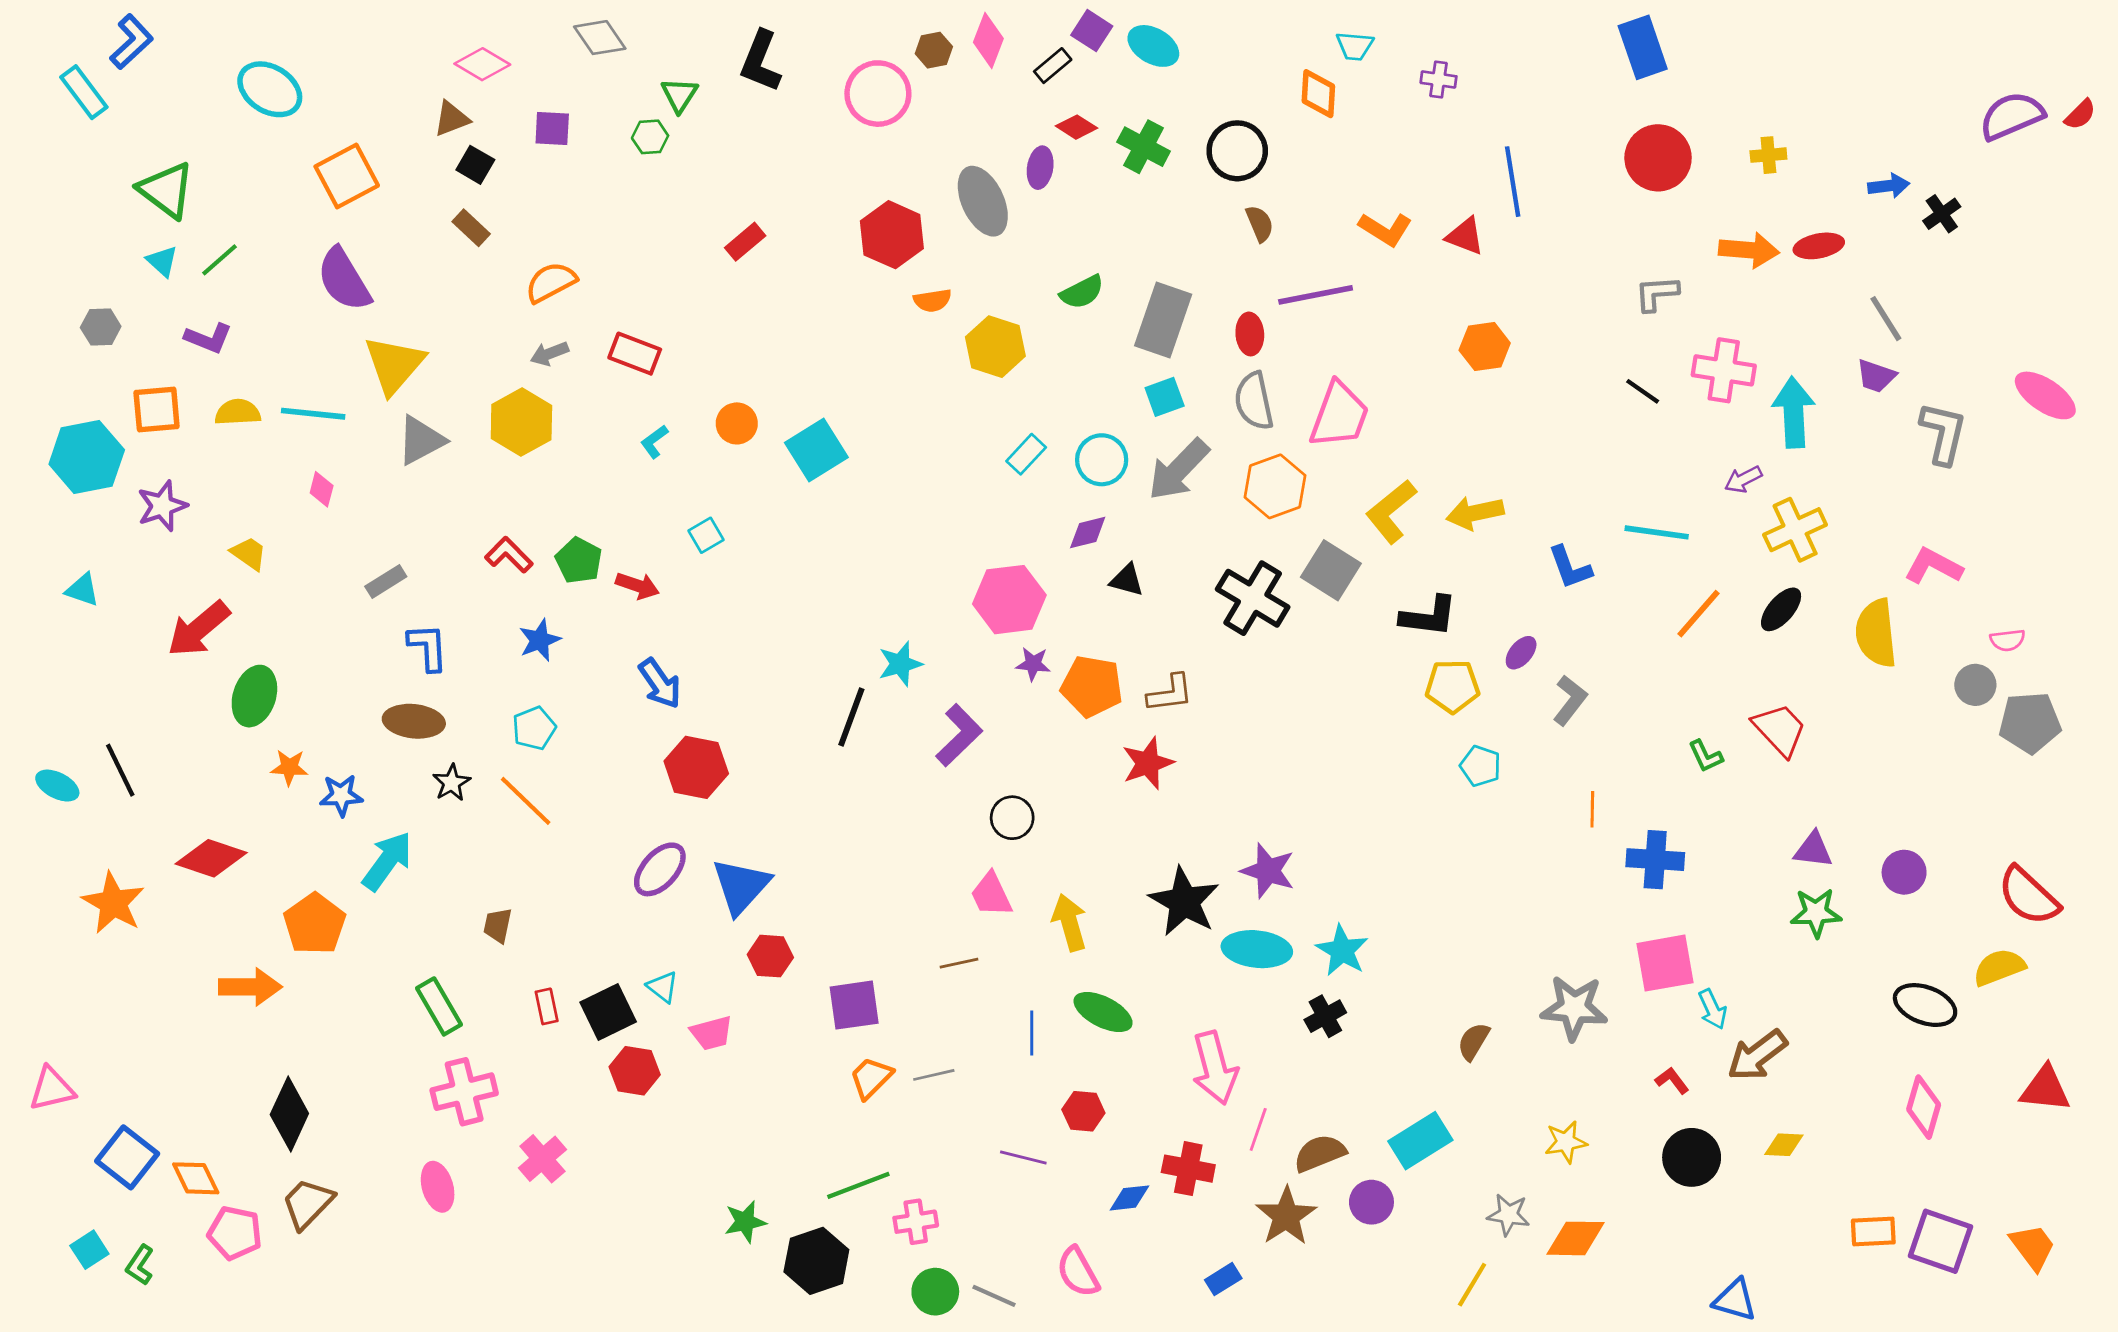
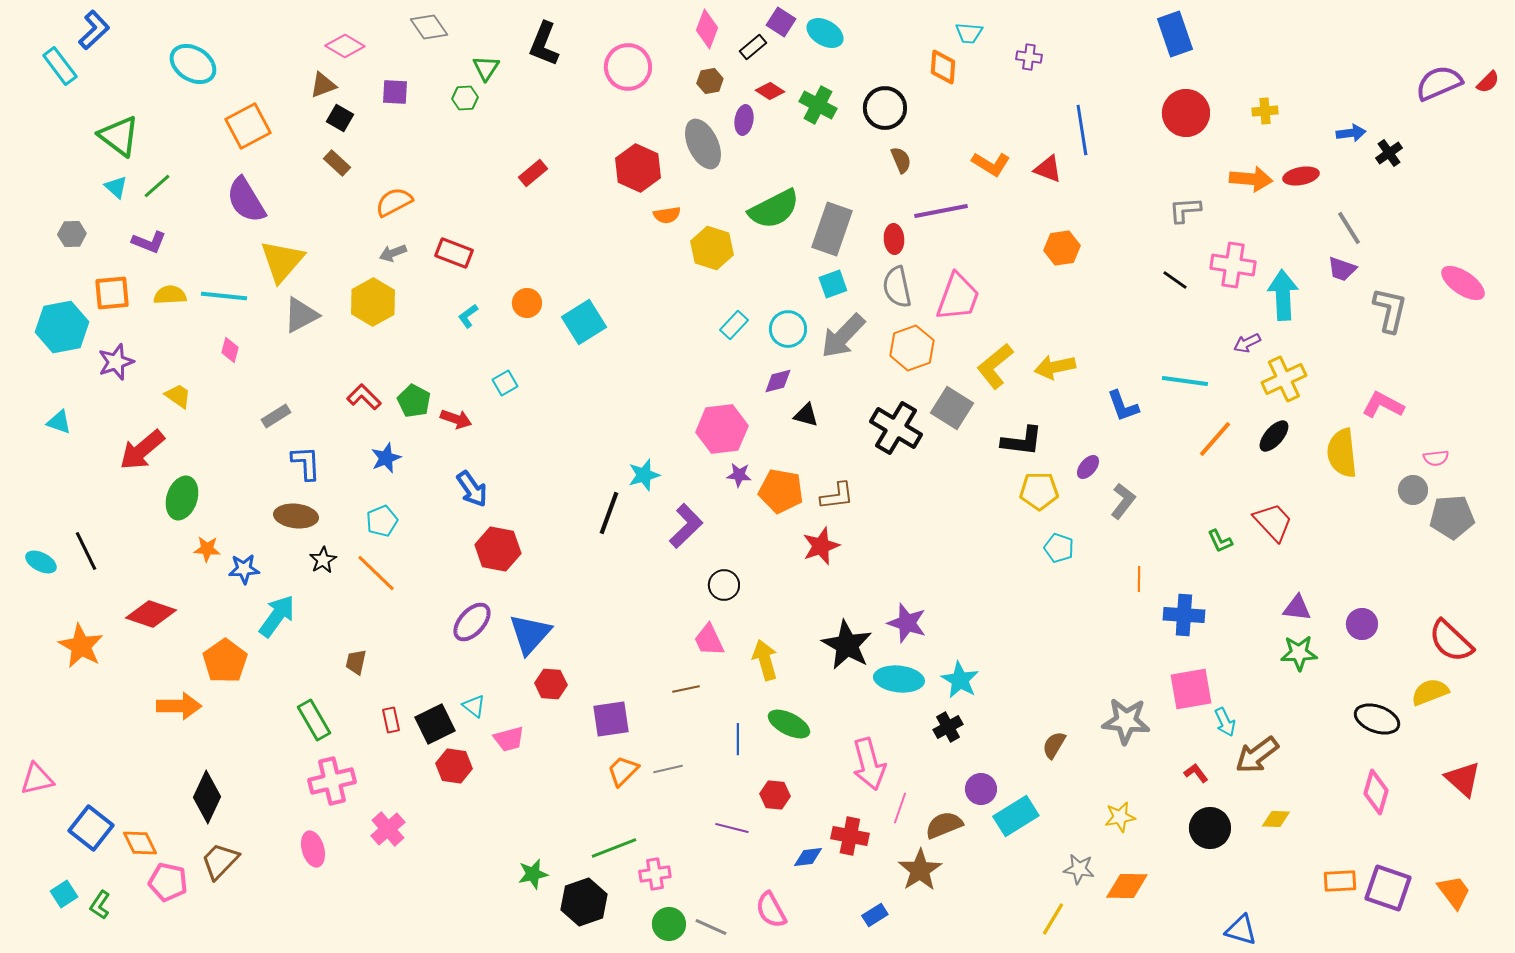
brown hexagon: (934, 50) -> (710, 81), moved
green semicircle: (1082, 292) -> (774, 209), size x1.6
red triangle: (2045, 1089) -> (1463, 779), turned 36
purple circle: (1371, 1202) -> (981, 789), moved

